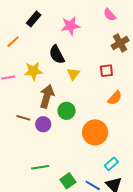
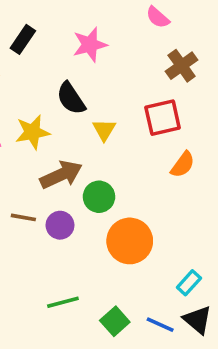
red square: (106, 71) -> (163, 118), size x1.5
brown arrow: (47, 96) -> (61, 175), turned 55
orange circle: (95, 132) -> (130, 241), moved

